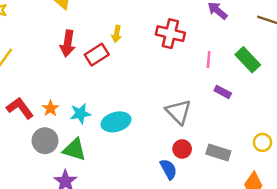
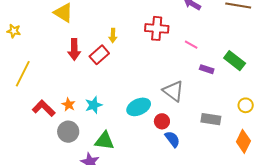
pink line: (209, 59) -> (191, 45), turned -56
green rectangle: (248, 60) -> (235, 61), moved
cyan ellipse: (116, 122) -> (139, 107), moved
green triangle: (74, 149) -> (104, 141), moved
red circle: (182, 149) -> (162, 121), moved

